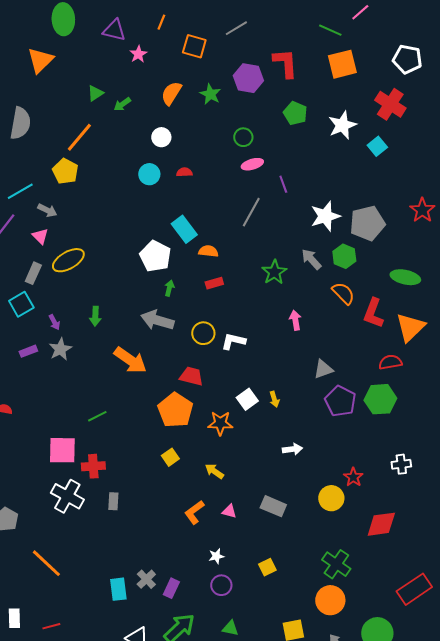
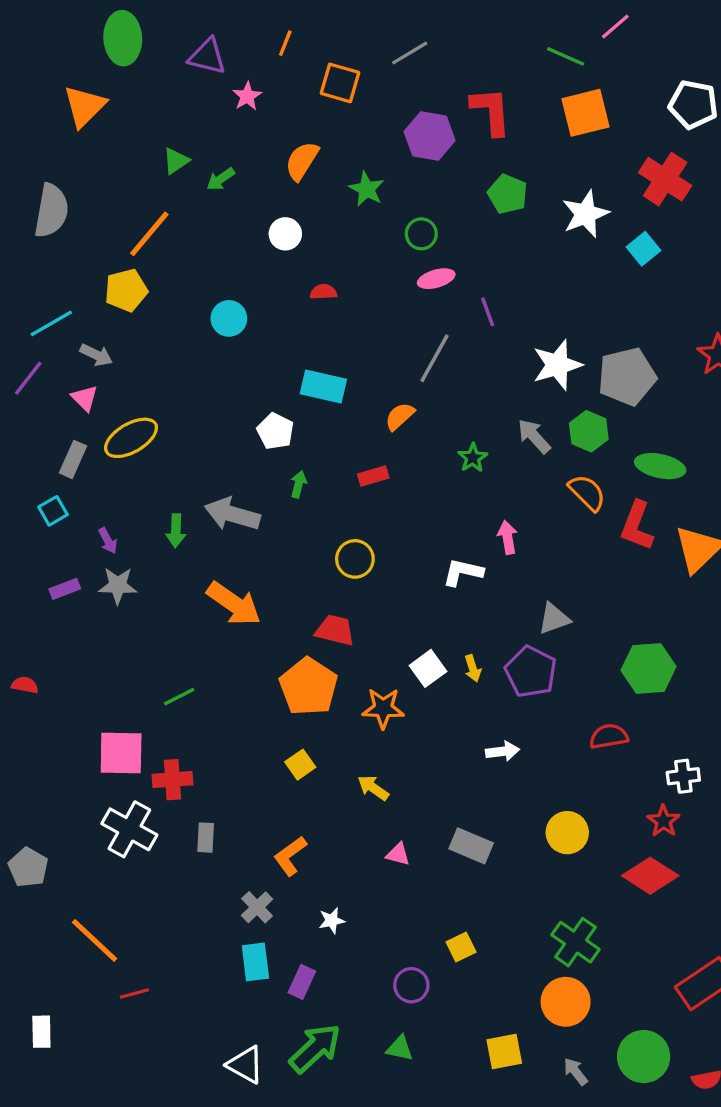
green star: (210, 94) -> (367, 189), moved
yellow pentagon: (65, 171) -> (126, 290), turned 30
cyan circle: (149, 174) -> (229, 318), moved
cyan rectangle: (184, 229) -> (323, 386), turned -40
orange semicircle: (208, 251) -> (400, 416), moved, turned -48
white pentagon: (155, 256) -> (275, 431), size x0.7
green star: (274, 272) -> (473, 458), size x0.7
green ellipse: (405, 277) -> (660, 466), moved
cyan square: (21, 304) -> (53, 511), size x0.7
gray arrow: (157, 320) -> (232, 514), moved
white L-shape: (233, 341) -> (463, 572), moved
gray star: (60, 349) -> (118, 585), turned 30
red semicircle: (390, 362) -> (609, 736), moved
purple pentagon: (340, 401) -> (531, 672), moved
red star: (353, 477) -> (663, 821), moved
orange L-shape: (194, 512) -> (290, 856), moved
red diamond: (381, 524) -> (650, 876), turned 40
white star: (216, 556) -> (332, 921), moved
gray cross: (146, 579) -> (257, 907), moved
purple circle: (221, 585) -> (411, 985), moved
cyan rectangle: (118, 589) -> (255, 962), moved
red line: (51, 626) -> (134, 993), moved

